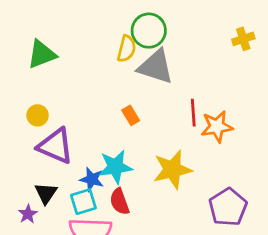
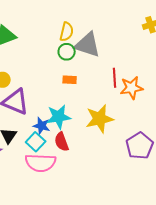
green circle: (149, 31) -> (67, 52), moved, size x0.7
orange rectangle: (131, 115) -> (70, 80), turned -56
cyan square: (83, 202) -> (36, 142), turned -30

